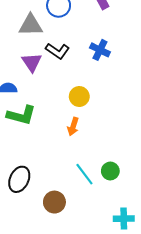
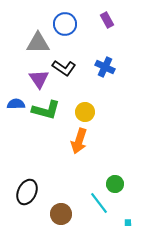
green L-shape: (21, 115) -> (46, 110), moved
orange arrow: (73, 127) -> (79, 141), size x1.4
cyan line: (84, 174) -> (99, 203), moved

